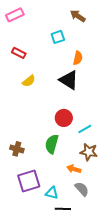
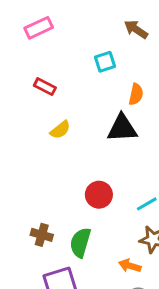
black triangle: (69, 80) -> (122, 128), turned -35
red circle: (64, 118) -> (99, 195), moved
green semicircle: (52, 144) -> (80, 243), moved

